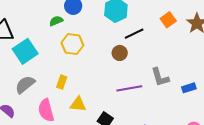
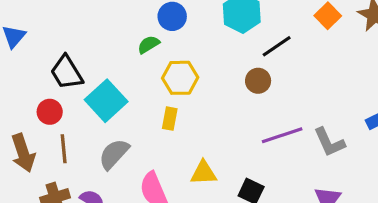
gray L-shape: (160, 77) -> (329, 142), moved
yellow rectangle: (62, 82) -> (170, 119), moved

